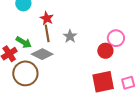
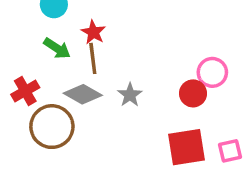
gray star: (70, 36) -> (130, 95), moved
green arrow: (24, 42) -> (57, 48), moved

